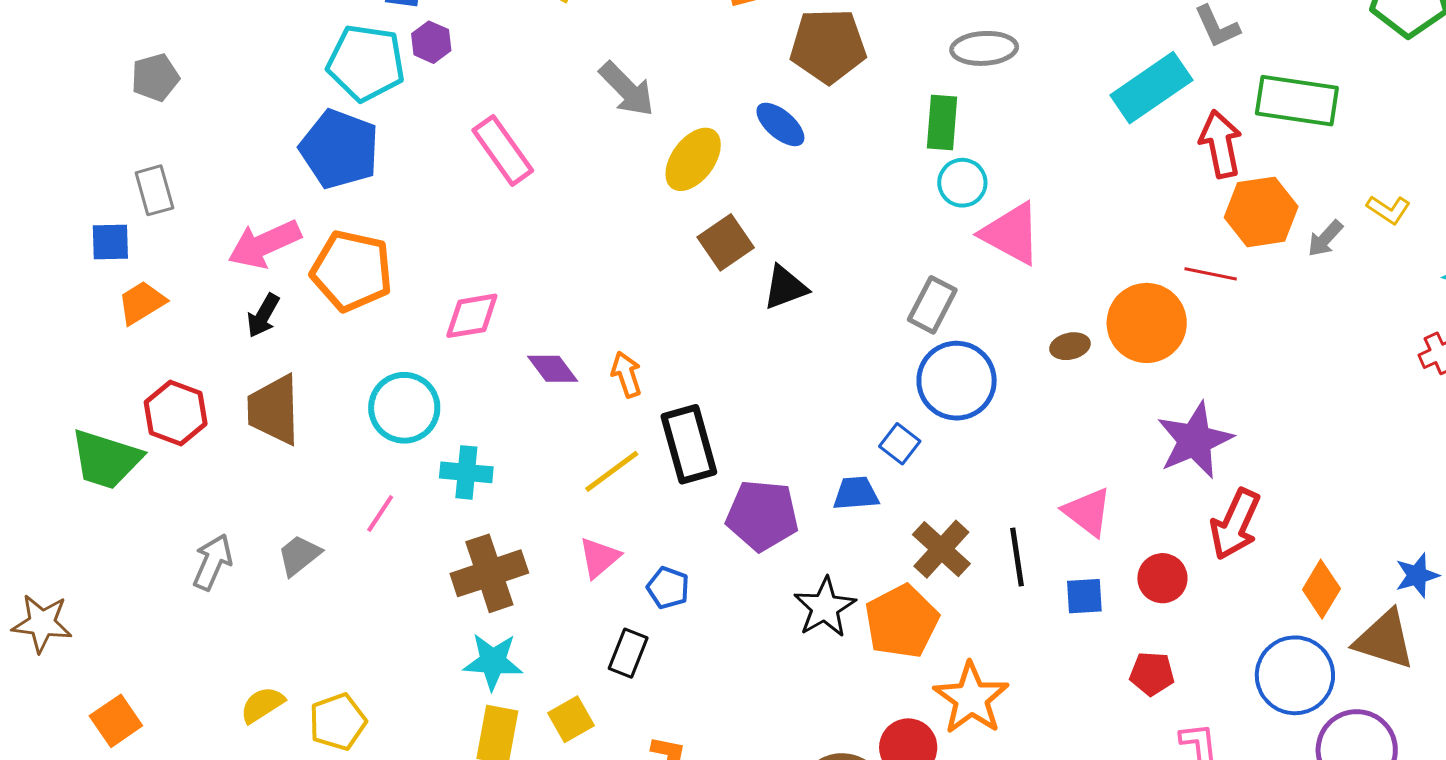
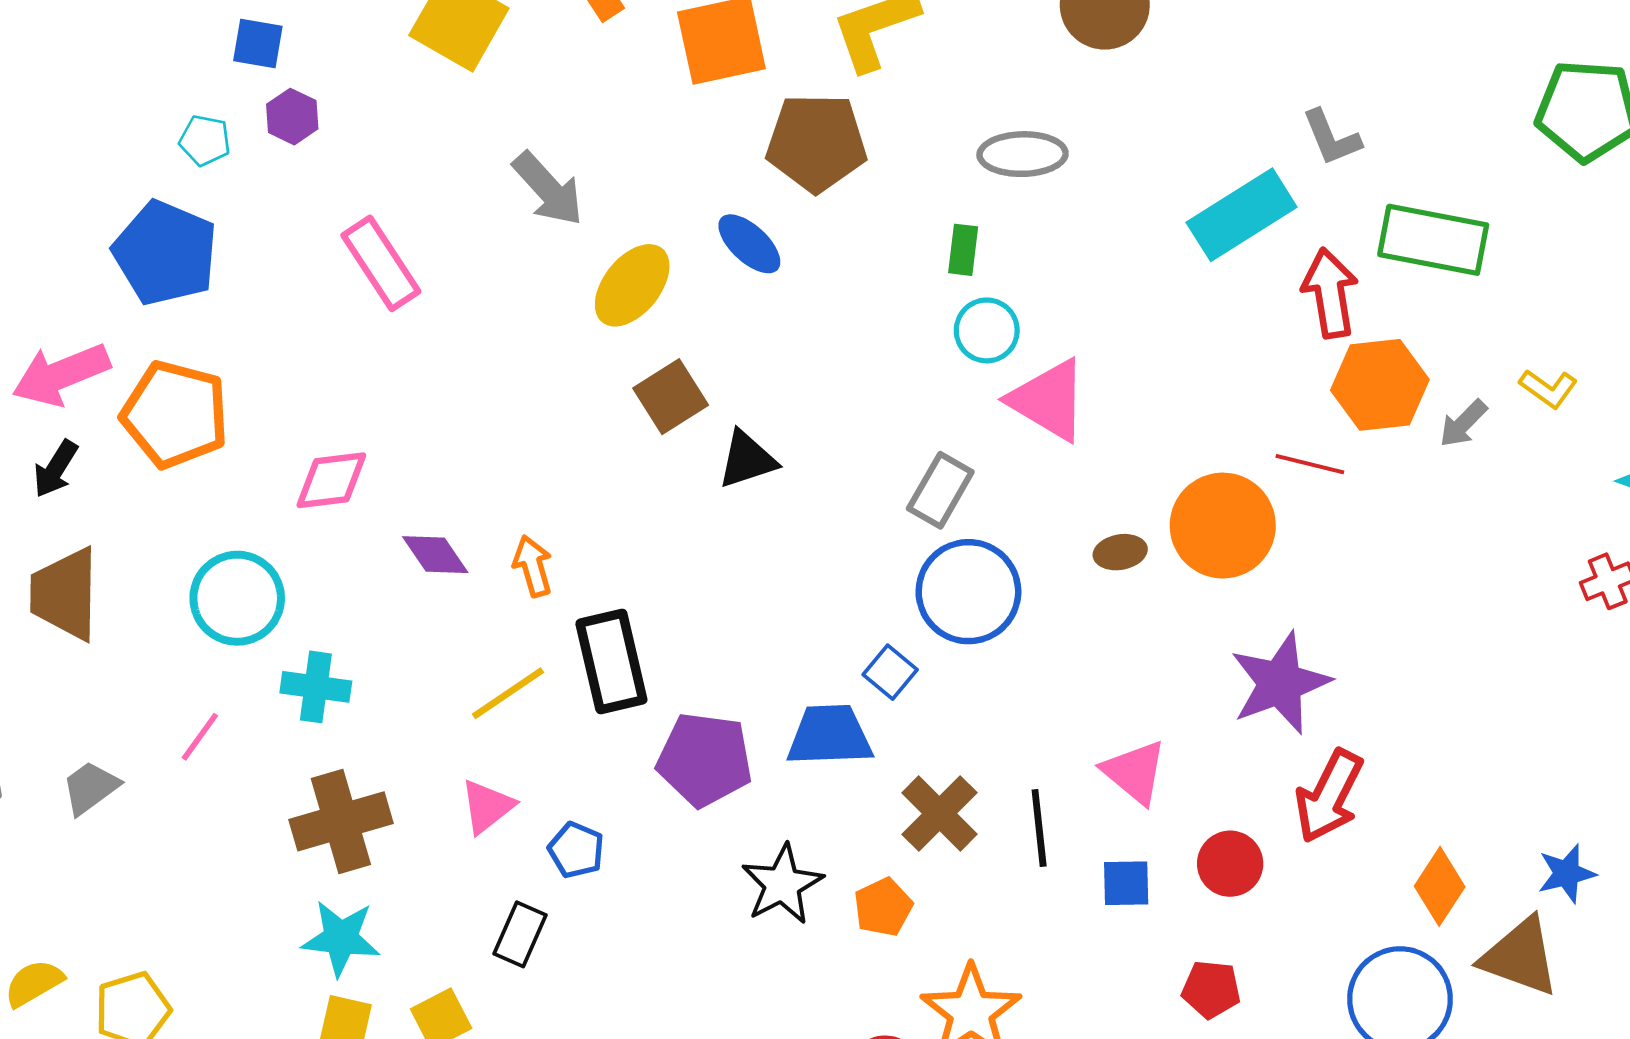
cyan pentagon: (366, 63) -> (205, 140), size x0.5
green rectangle: (942, 123) -> (963, 250), size x0.7
blue trapezoid: (856, 493) -> (830, 735), size x1.4
orange pentagon: (902, 622) -> (883, 907), size x0.6

